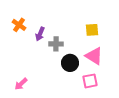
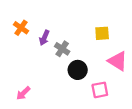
gray cross: (56, 44) -> (62, 49), turned 32
pink triangle: (94, 56) -> (118, 61), moved

